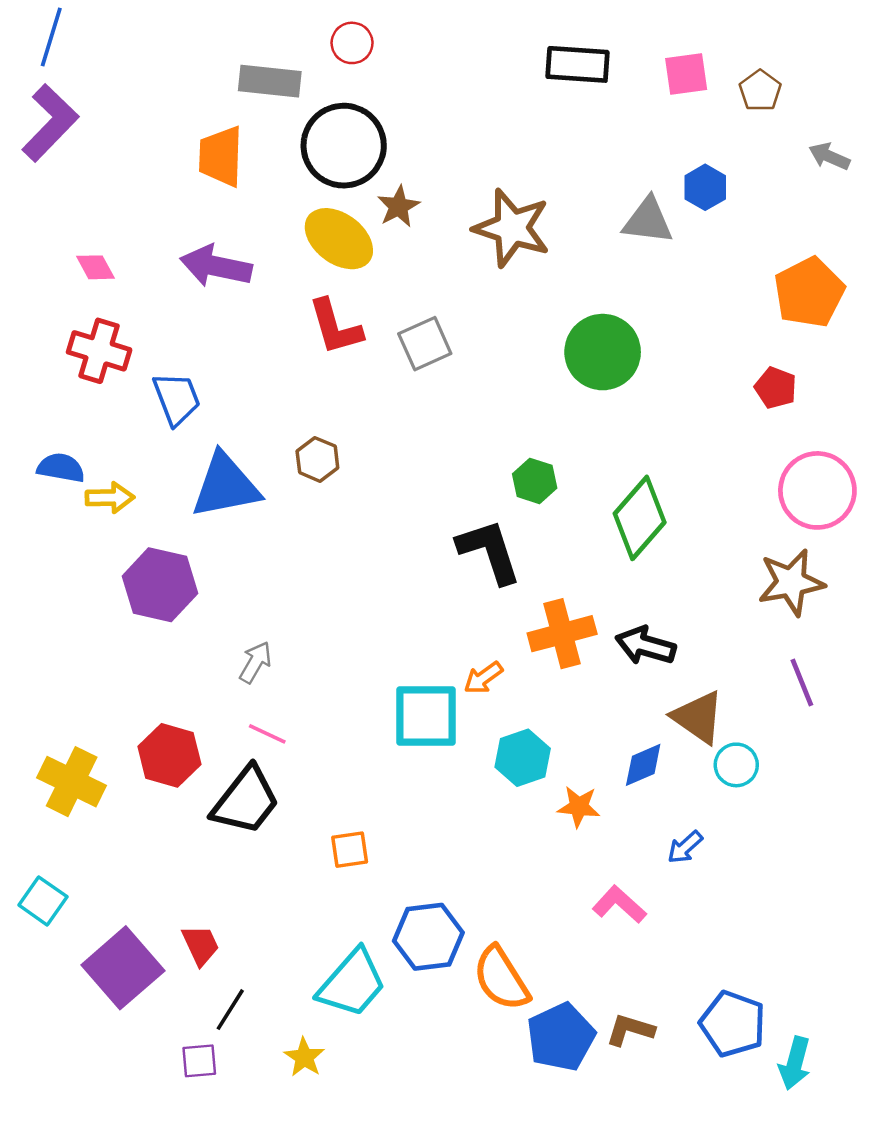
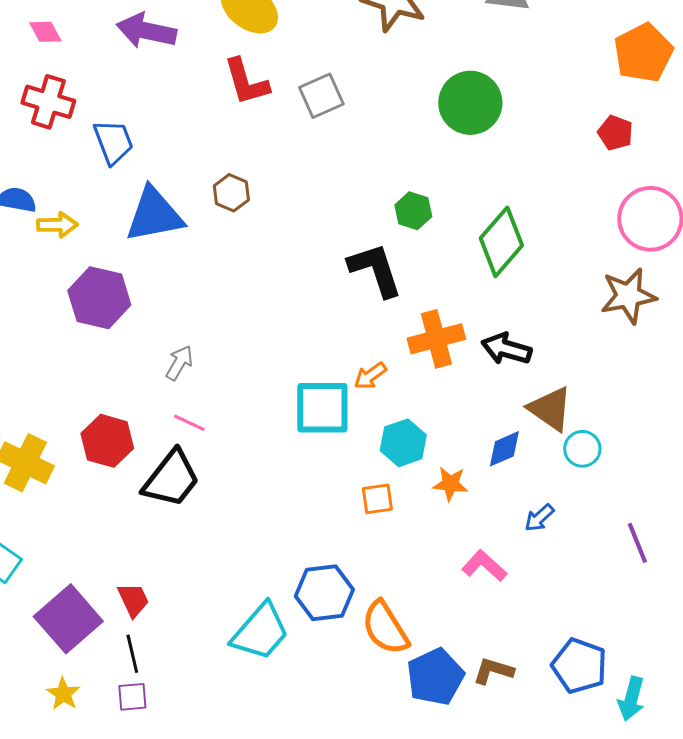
purple line: (802, 683) -> (637, 543), moved
orange square: (350, 850) -> (377, 499), moved
black line: (230, 1010) -> (132, 654), moved, turned -45
yellow star: (304, 1057) -> (63, 694), moved

